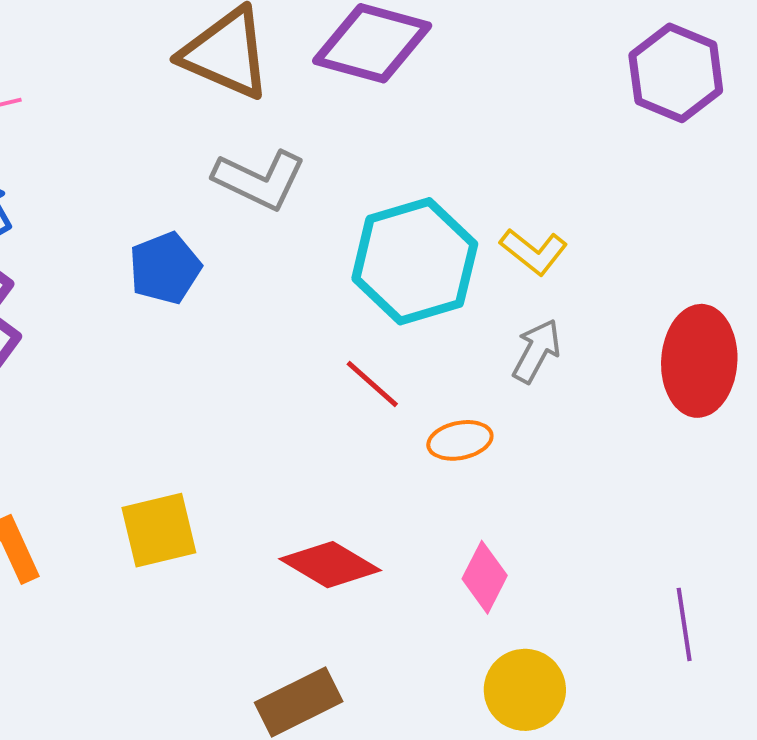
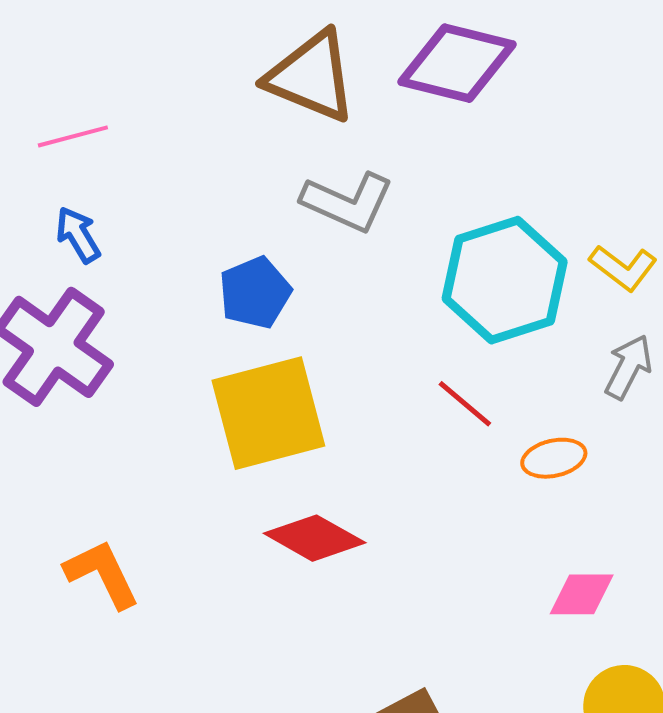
yellow square: (159, 530) -> (268, 413), moved, size x1.5
red diamond: (330, 565) -> (315, 538), moved
pink diamond: (485, 577) -> (582, 594), turned 64

